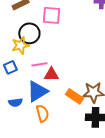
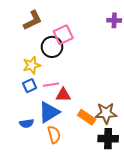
pink square: (51, 15) -> (63, 35), turned -30
black circle: (29, 33) -> (52, 47), moved
blue square: (10, 67) -> (30, 86), moved

